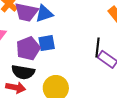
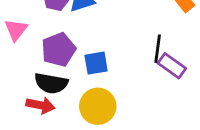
blue square: (47, 43) -> (96, 63), moved

